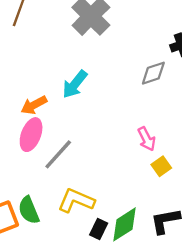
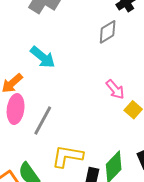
cyan arrow: (75, 84) -> (43, 57), turned -76

